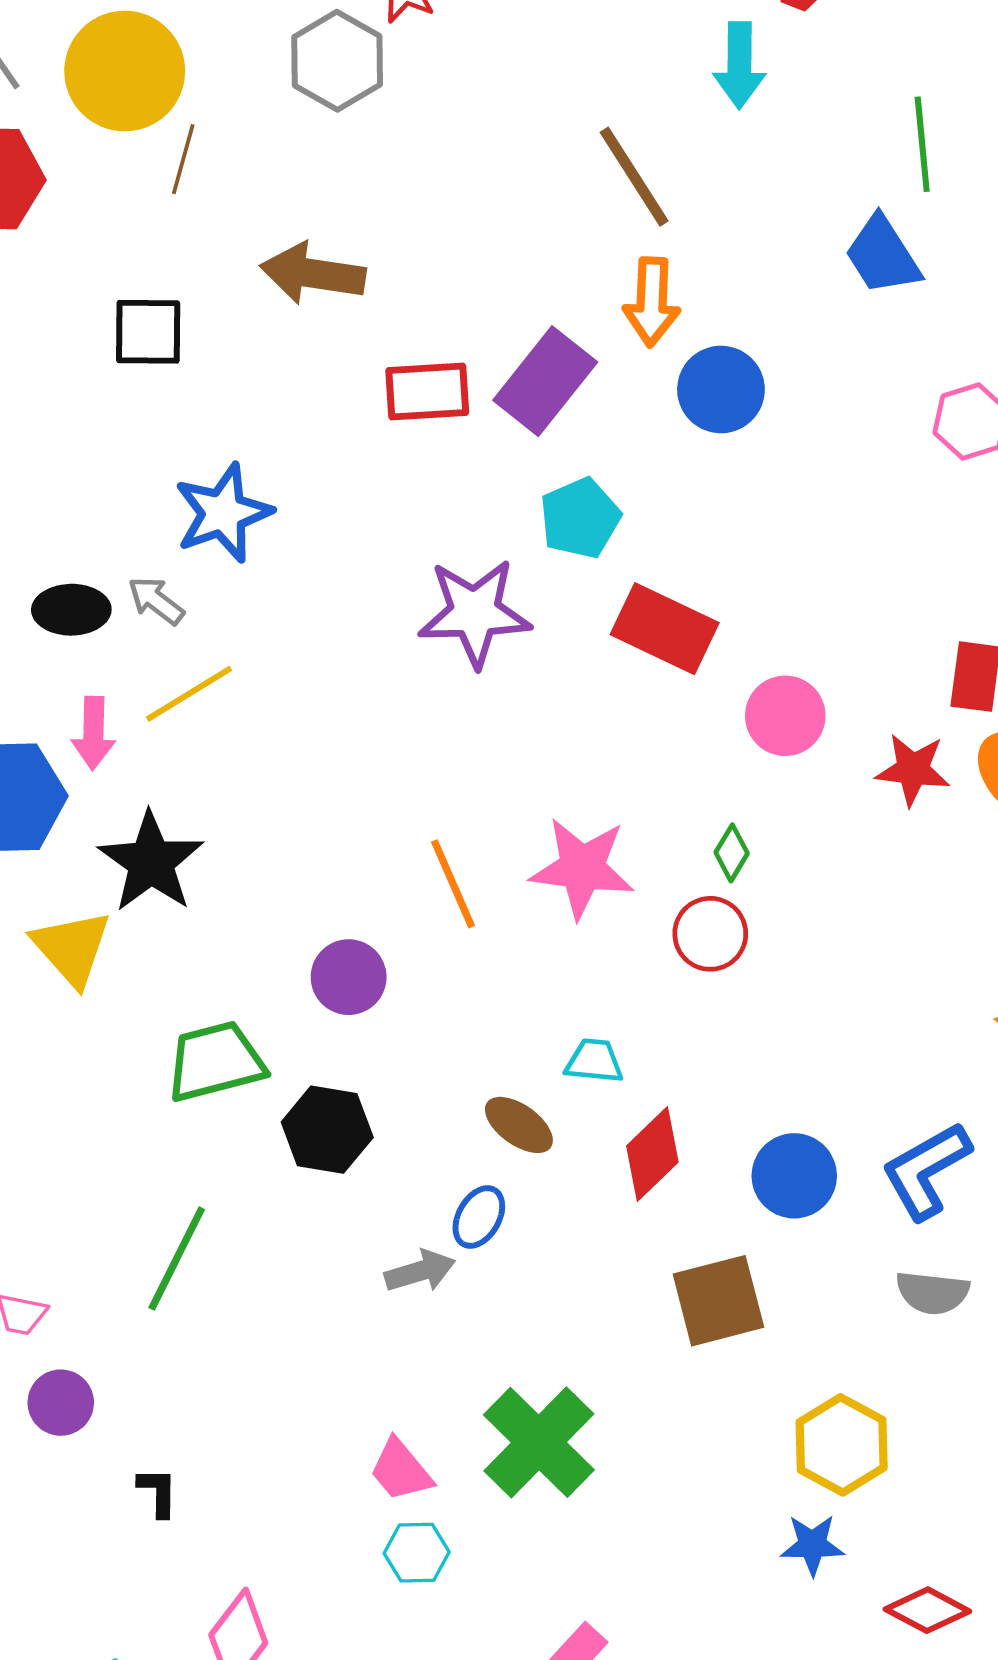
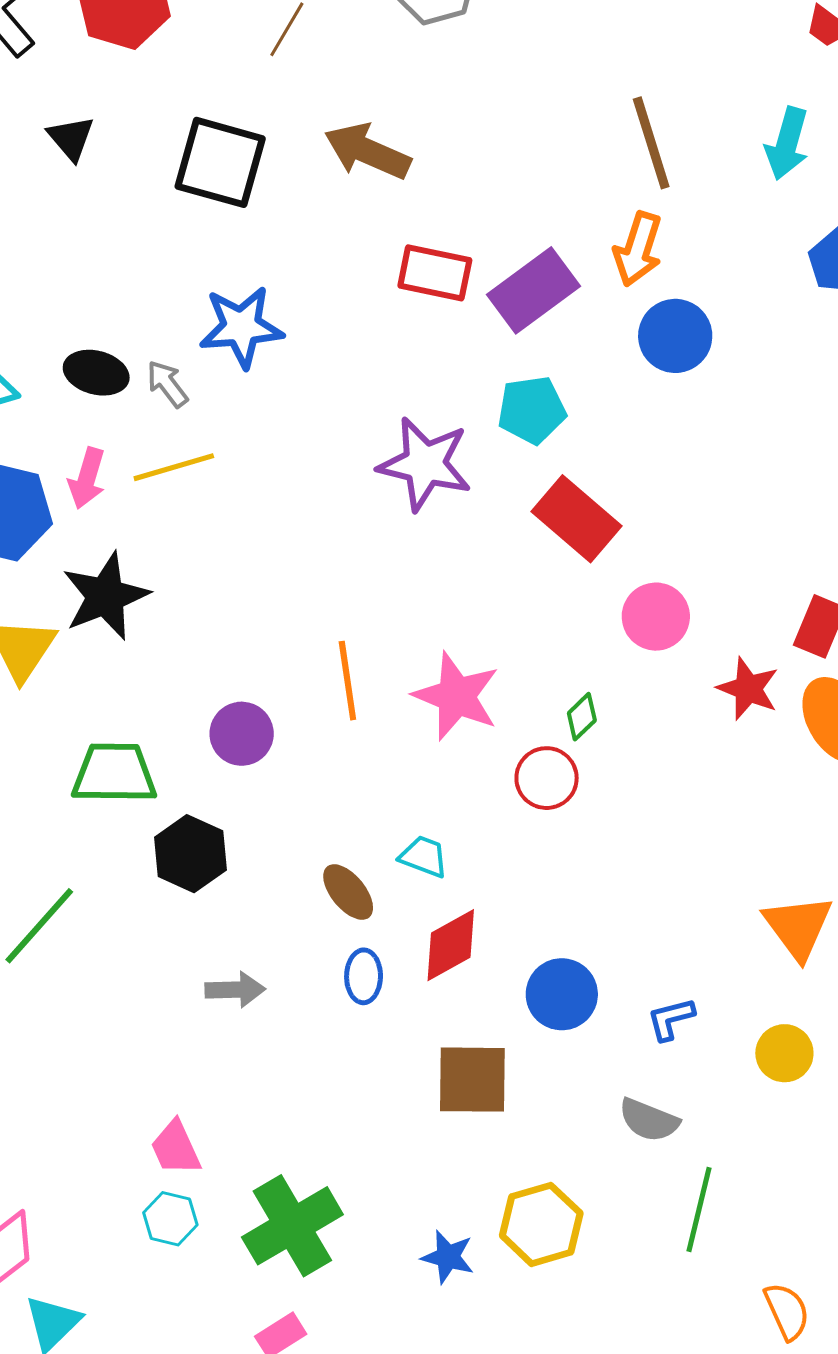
cyan arrow: (739, 65) -> (787, 144), moved
black square: (148, 332) -> (220, 162), size x1.4
blue L-shape: (926, 1170) -> (671, 1019), size x0.6
blue ellipse: (479, 1217) -> (364, 976), moved, turned -44
green cross: (539, 1442) -> (292, 1226), moved
blue star: (812, 1545) -> (448, 1257), moved

